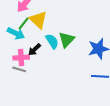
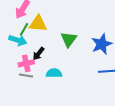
yellow triangle: (38, 20) -> (38, 24), turned -30
cyan semicircle: (52, 41) -> (54, 73), moved, turned -49

